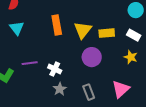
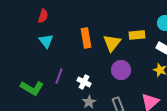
yellow rectangle: (107, 33) -> (137, 35), moved
purple line: (30, 63) -> (59, 76), turned -63

